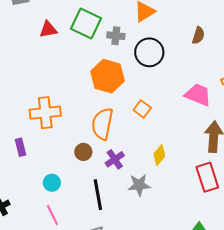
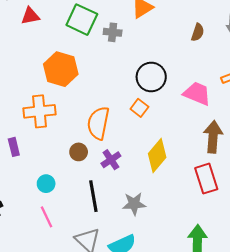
red triangle: (48, 29) -> (30, 16), moved
black circle: (149, 52) -> (151, 77), moved
orange hexagon: (108, 76) -> (61, 69), moved
yellow diamond: (159, 155) -> (157, 155), size x1.5
gray star: (139, 185) -> (134, 204), moved

